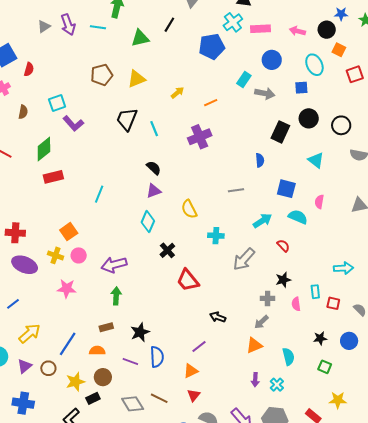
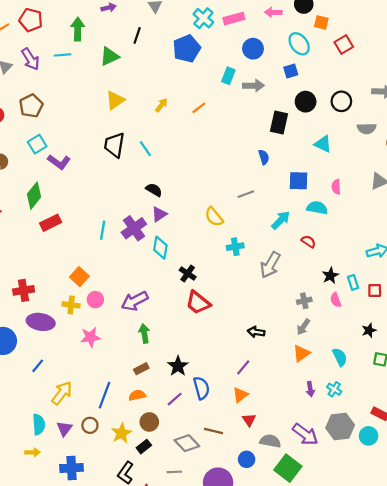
brown pentagon: (102, 75) -> (31, 106), moved
purple cross: (200, 137) -> (134, 228), moved
yellow semicircle: (189, 209) -> (214, 217), moved
red trapezoid: (188, 280) -> (198, 303), moved
black star: (283, 280) -> (330, 276), moved
purple line: (130, 362) -> (175, 399), turned -49

